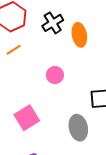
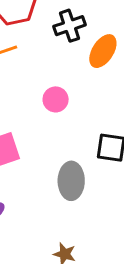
orange ellipse: (79, 35) -> (103, 51), turned 30

